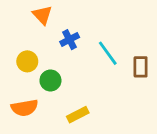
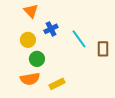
yellow circle: (27, 61) -> (28, 40), moved
orange semicircle: (25, 108) -> (30, 79), moved

